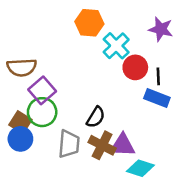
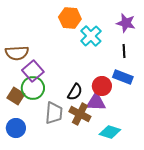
red circle: (135, 67) -> (102, 86), moved
black line: (158, 76) -> (124, 51), moved
blue circle: (20, 139) -> (16, 128), moved
purple triangle: (123, 145) -> (96, 102), moved

